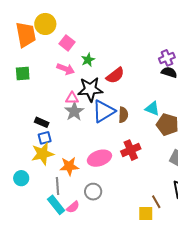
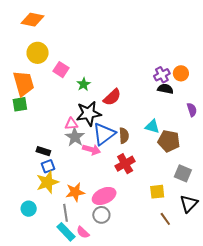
orange trapezoid: (26, 35) -> (24, 83), moved
pink arrow: (66, 69) -> (91, 150), moved
red cross: (131, 150) -> (125, 164), moved
pink ellipse: (99, 158) -> (104, 196), moved
pink semicircle: (73, 207) -> (83, 232), turned 88
yellow square: (146, 214) -> (157, 192), moved

